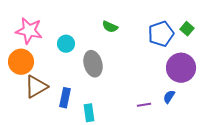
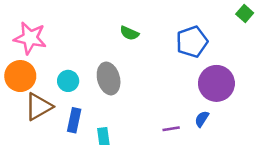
green square: (187, 29) -> (245, 13), moved
cyan circle: (66, 44) -> (68, 81), moved

